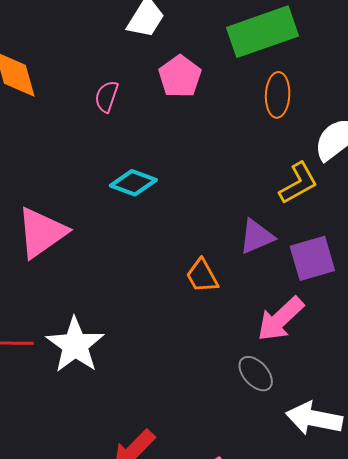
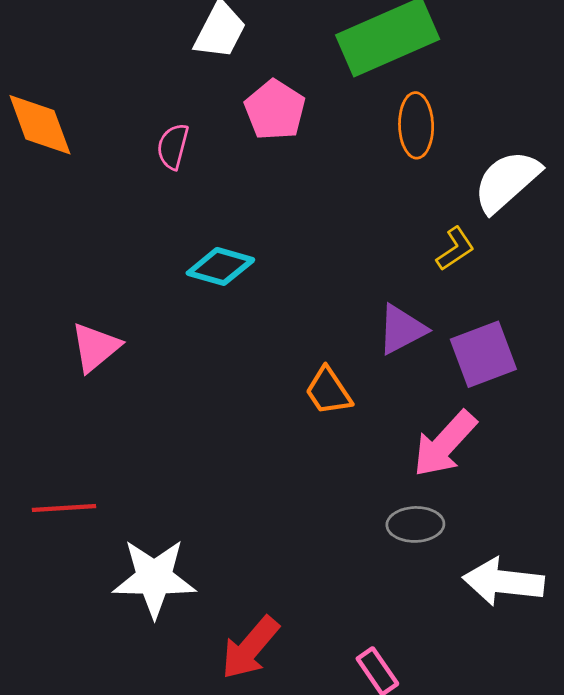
yellow L-shape: (298, 183) -> (455, 249), size x0.7
pink triangle: (42, 233) -> (95, 347), size x0.7
white star: (75, 345) -> (154, 578), moved, turned -30
gray ellipse: (256, 374) -> (415, 524), turned -45

